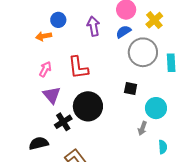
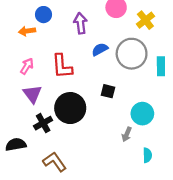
blue semicircle: (124, 32) -> (100, 49), moved
black square: (131, 89) -> (108, 91), moved

